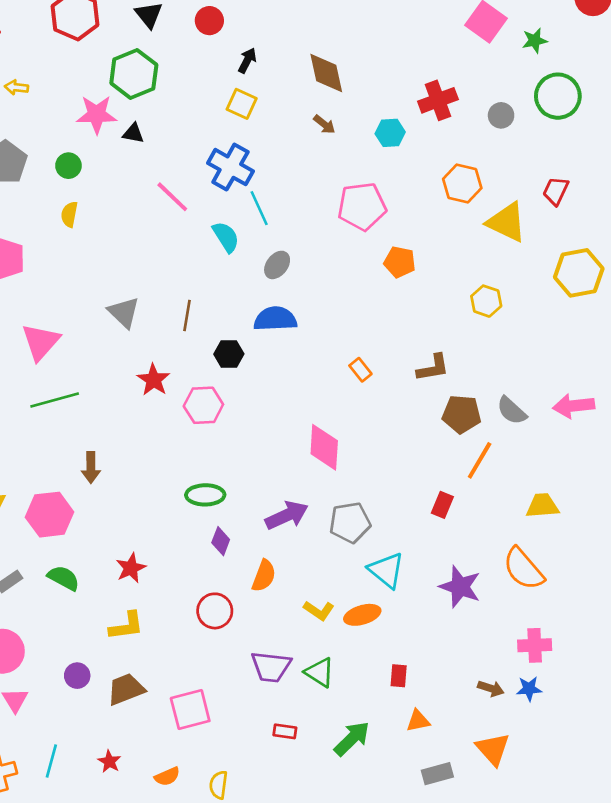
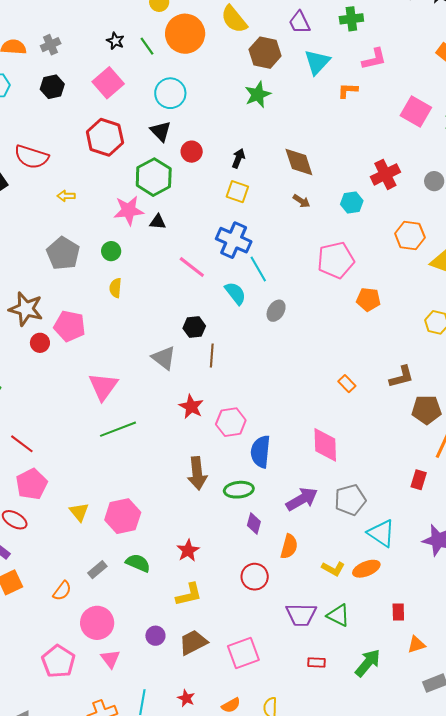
red circle: (209, 21) -> (192, 152), moved
blue semicircle: (275, 319) -> (261, 452), moved, turned -76
black hexagon: (229, 354) -> (194, 327), moved
brown arrow: (91, 468) -> (197, 473), moved, size x1.4

